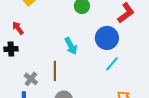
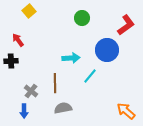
cyan arrow: (71, 46) -> (71, 58), turned -66
cyan line: (112, 64) -> (90, 76), moved

